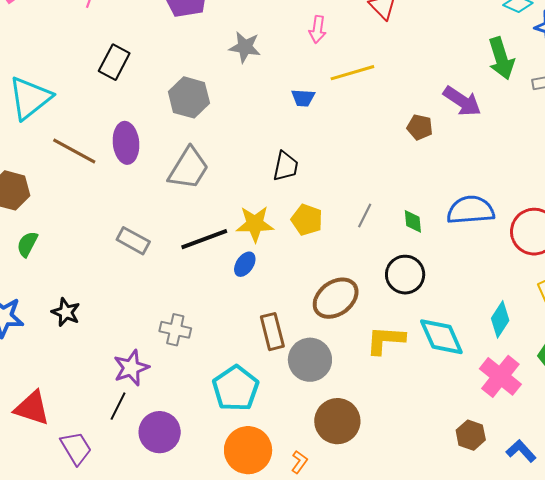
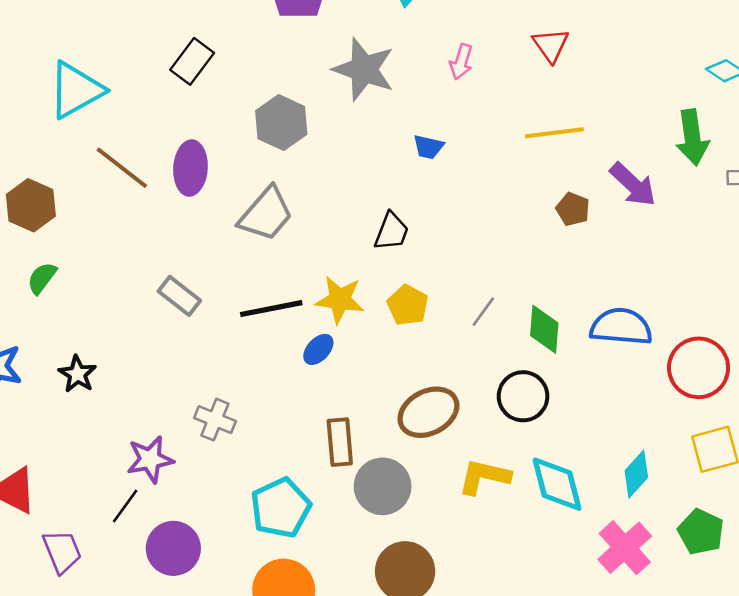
gray star: (245, 47) -> (364, 69), size x1.5
yellow line: (352, 73) -> (554, 133), moved
green diamond: (413, 221) -> (544, 329), size x1.5

